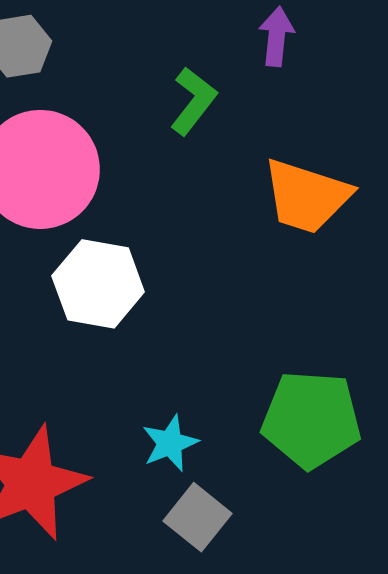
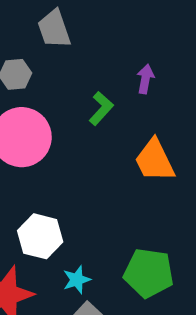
orange trapezoid: (307, 196) -> (155, 160), turned 42
white hexagon: (98, 284) -> (40, 236), moved

